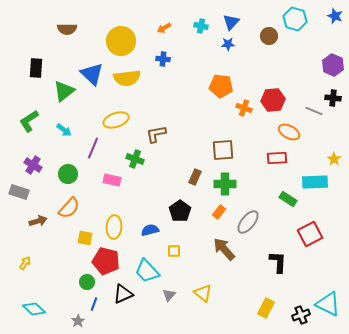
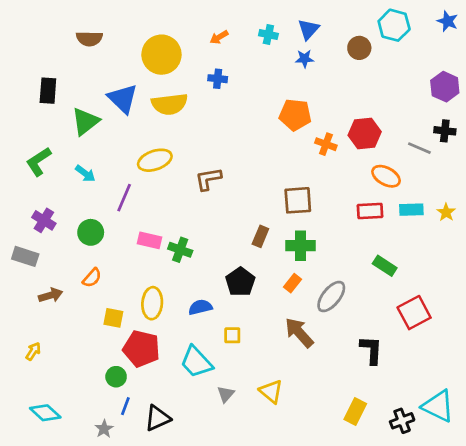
green cross: (135, 159) -> (180, 250), moved
cyan rectangle: (315, 182) -> (411, 210), moved, size x0.7
orange semicircle: (69, 208) -> (92, 278), size x0.7
black triangle: (123, 294) -> (157, 418), moved

